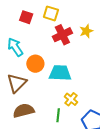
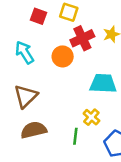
orange circle: (35, 64) -> (63, 56), moved
cyan trapezoid: (60, 73) -> (103, 84), moved

